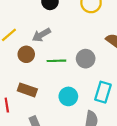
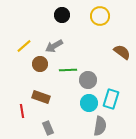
gray circle: (86, 59) -> (88, 80), moved
cyan circle: (68, 96) -> (89, 103), moved

